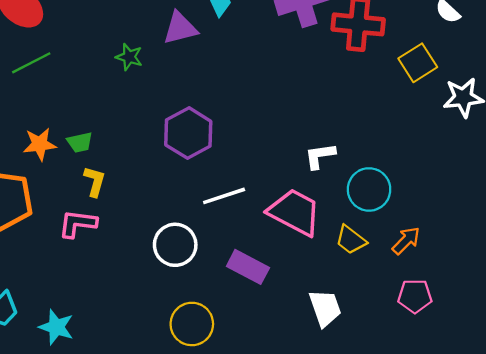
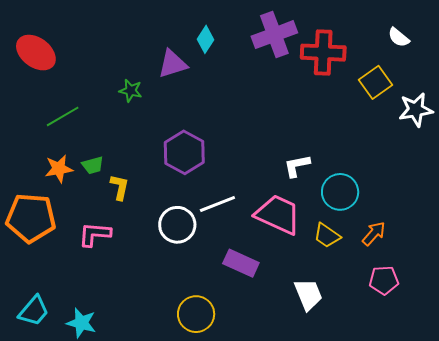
green line: (31, 63) -> (63, 116), moved
yellow L-shape: (95, 181) -> (120, 187), moved
white circle: (175, 245) -> (177, 225), moved

